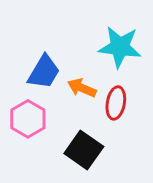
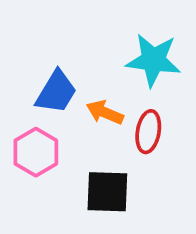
black square: (84, 150) -> (107, 192), turned -33

